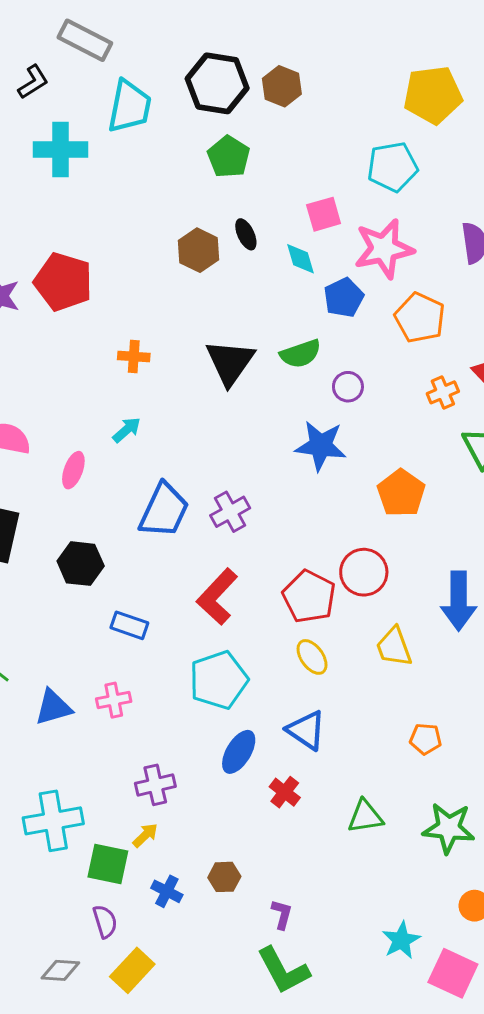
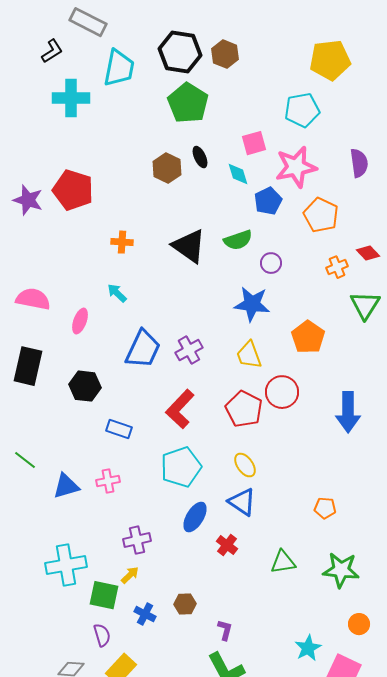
green pentagon: (229, 157) -> (188, 103), size x1.4
black triangle: (230, 362) -> (189, 246), turned -30
cyan arrow: (127, 430) -> (117, 293), turned -95
yellow trapezoid: (394, 647) -> (249, 355), moved
yellow ellipse: (312, 657) -> (245, 465), moved

